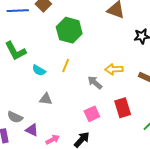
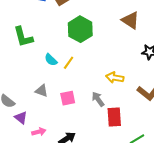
cyan semicircle: (39, 70) -> (51, 60), moved
gray arrow: (95, 83) -> (98, 99), moved
pink square: (92, 114) -> (68, 98), moved

